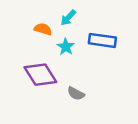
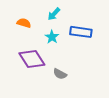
orange semicircle: (43, 29) -> (24, 23), moved

